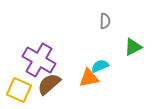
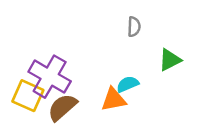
yellow square: (19, 90) -> (28, 96), moved

